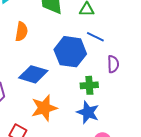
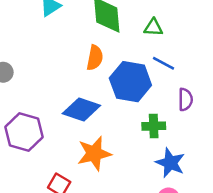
orange semicircle: (21, 32) -> (95, 58), moved
blue star: (88, 112) -> (170, 163), moved

